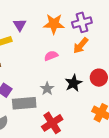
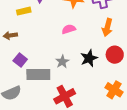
orange arrow: (81, 45) -> (107, 27), moved, turned -30

